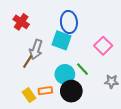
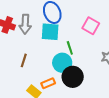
gray arrow: (36, 49) -> (25, 24), moved
green line: (82, 69) -> (70, 48), moved, turned 40

